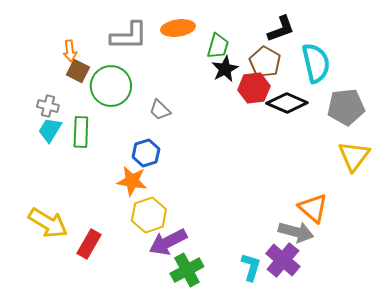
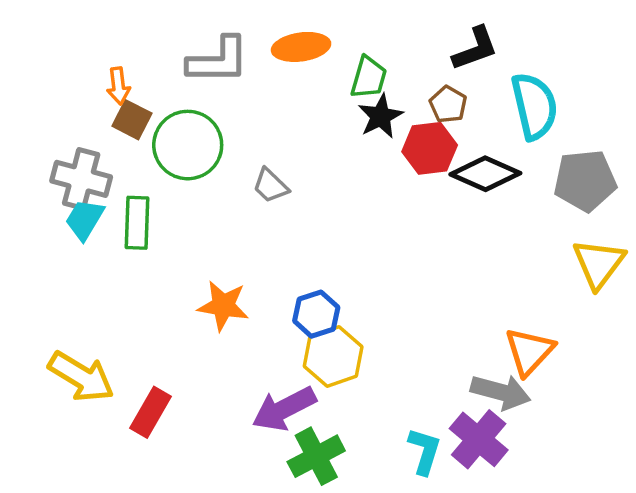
brown pentagon: (265, 62) -> (448, 104), size x0.7
gray cross: (48, 106) -> (81, 179), size x1.6
blue hexagon: (146, 153) -> (316, 314), moved
orange triangle: (313, 208) -> (529, 351), turned 32
yellow hexagon: (149, 215) -> (333, 356), moved

